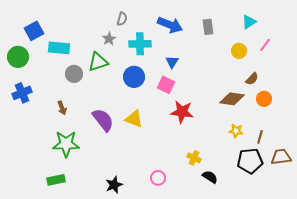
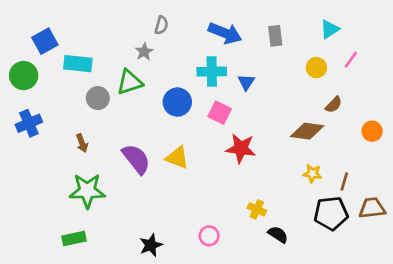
cyan cross: (140, 44) -> (212, 72), moved
blue triangle: (172, 62) -> (246, 82), moved
orange circle: (264, 99) -> (372, 131), moved

